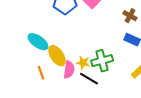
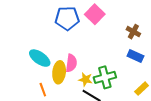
yellow ellipse: (57, 56) -> (59, 72), turned 40
pink semicircle: (69, 70) -> (71, 63), moved

